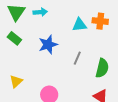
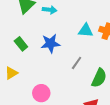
green rectangle: (14, 38) -> (21, 44), moved

